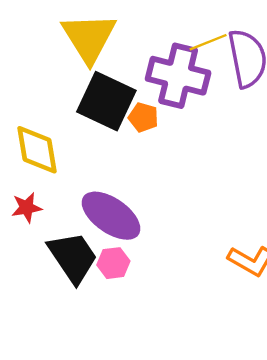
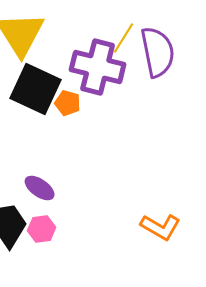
yellow line: (208, 42) -> (124, 38), turned -36
purple ellipse: (111, 216) -> (40, 188), size x0.6

